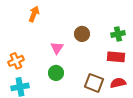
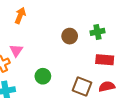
green cross: (118, 34) -> (97, 32), moved
pink triangle: (57, 48) -> (16, 50), moved

